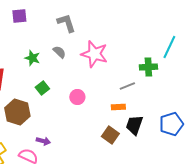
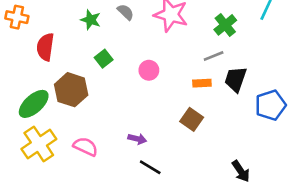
green cross: (148, 67) -> (225, 25), moved, turned -36
black trapezoid: (134, 125) -> (236, 79), moved
purple arrow: (43, 141) -> (137, 139), moved

